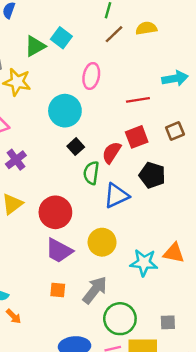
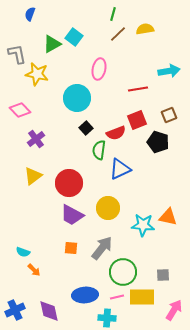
red semicircle: (112, 153) -> (116, 133), turned -144
black pentagon: (152, 175) -> (158, 142), moved

